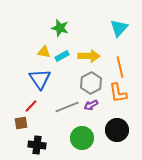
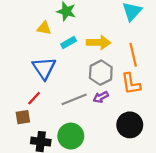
yellow triangle: (44, 52) -> (44, 28), moved
green circle: (82, 138) -> (71, 136), moved

